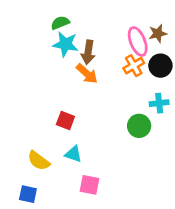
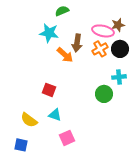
green semicircle: (60, 23) -> (62, 11), moved
pink ellipse: (138, 42) -> (103, 31), turned -55
brown arrow: (88, 52) -> (77, 43), moved
pink square: (90, 185) -> (67, 138), turned -35

